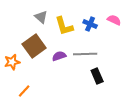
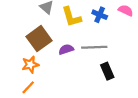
orange star: (12, 62) -> (30, 65), moved

